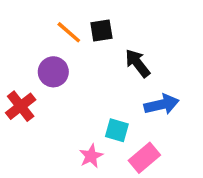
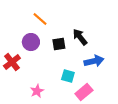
black square: (101, 31) -> (59, 44), moved
pink star: (91, 156) -> (37, 91), moved

